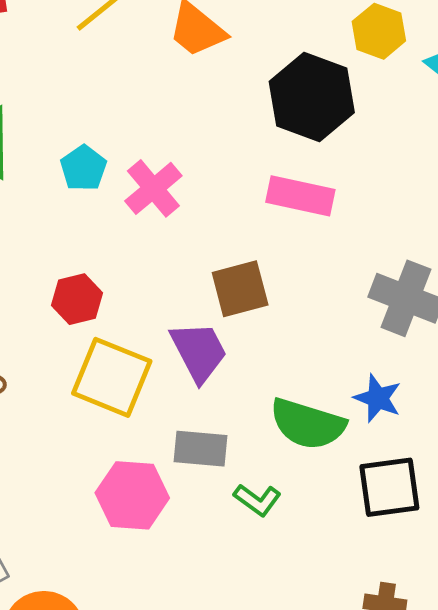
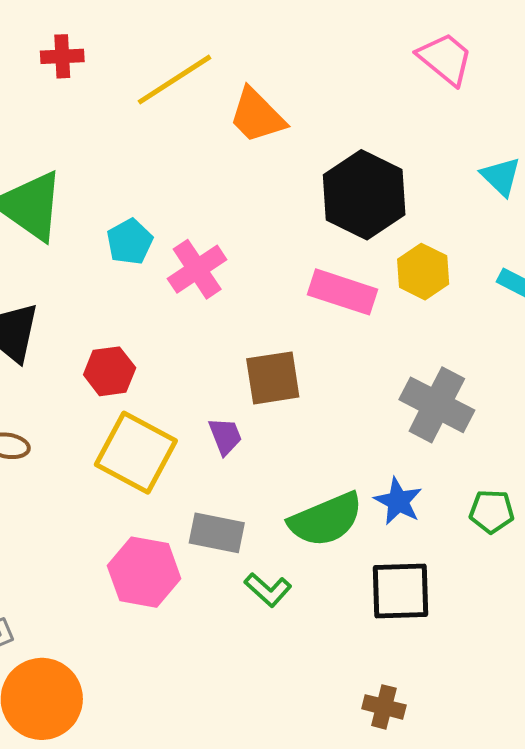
yellow hexagon: (379, 31) -> (423, 272), moved
purple trapezoid: (199, 352) -> (225, 436), size x0.6
green semicircle: (308, 424) -> (326, 520), turned -46

